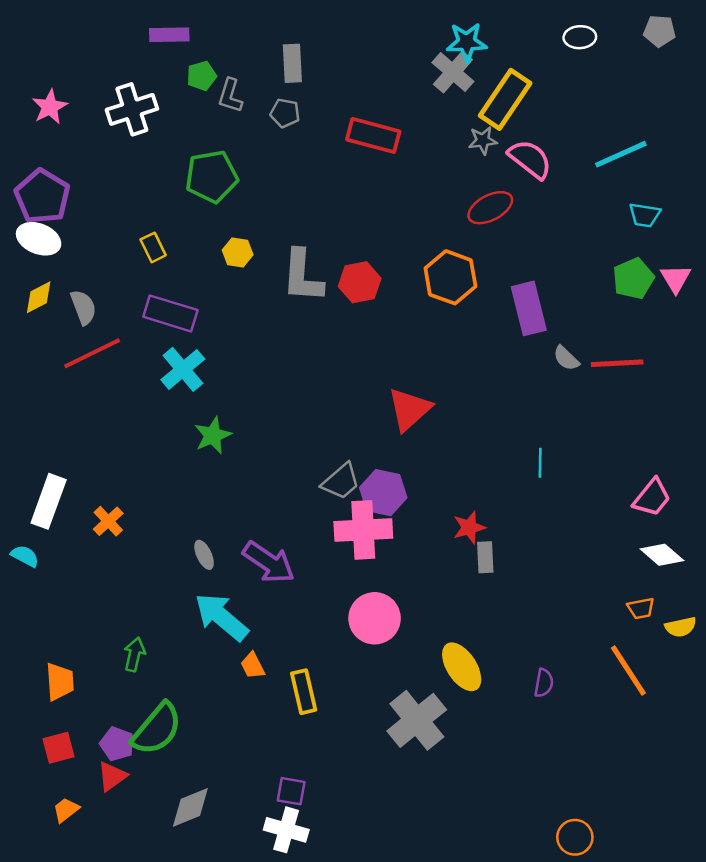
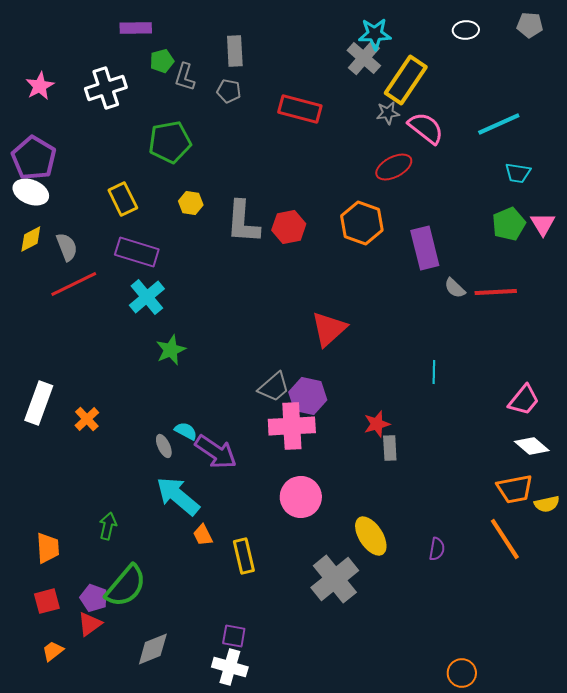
yellow rectangle: (153, 247) -> (123, 199), size x1.4
cyan semicircle: (25, 556) -> (186, 431), moved
orange trapezoid: (641, 608) -> (515, 489), size x1.6

